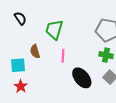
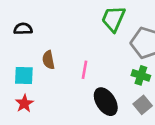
black semicircle: (20, 18) -> (23, 29), moved, turned -64
green trapezoid: (54, 30) -> (113, 19), moved

